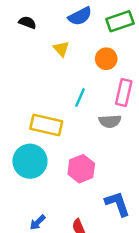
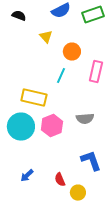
orange circle: (106, 59) -> (72, 52), moved
gray semicircle: (110, 121) -> (85, 119), moved
pink hexagon: (81, 169) -> (52, 126), moved

